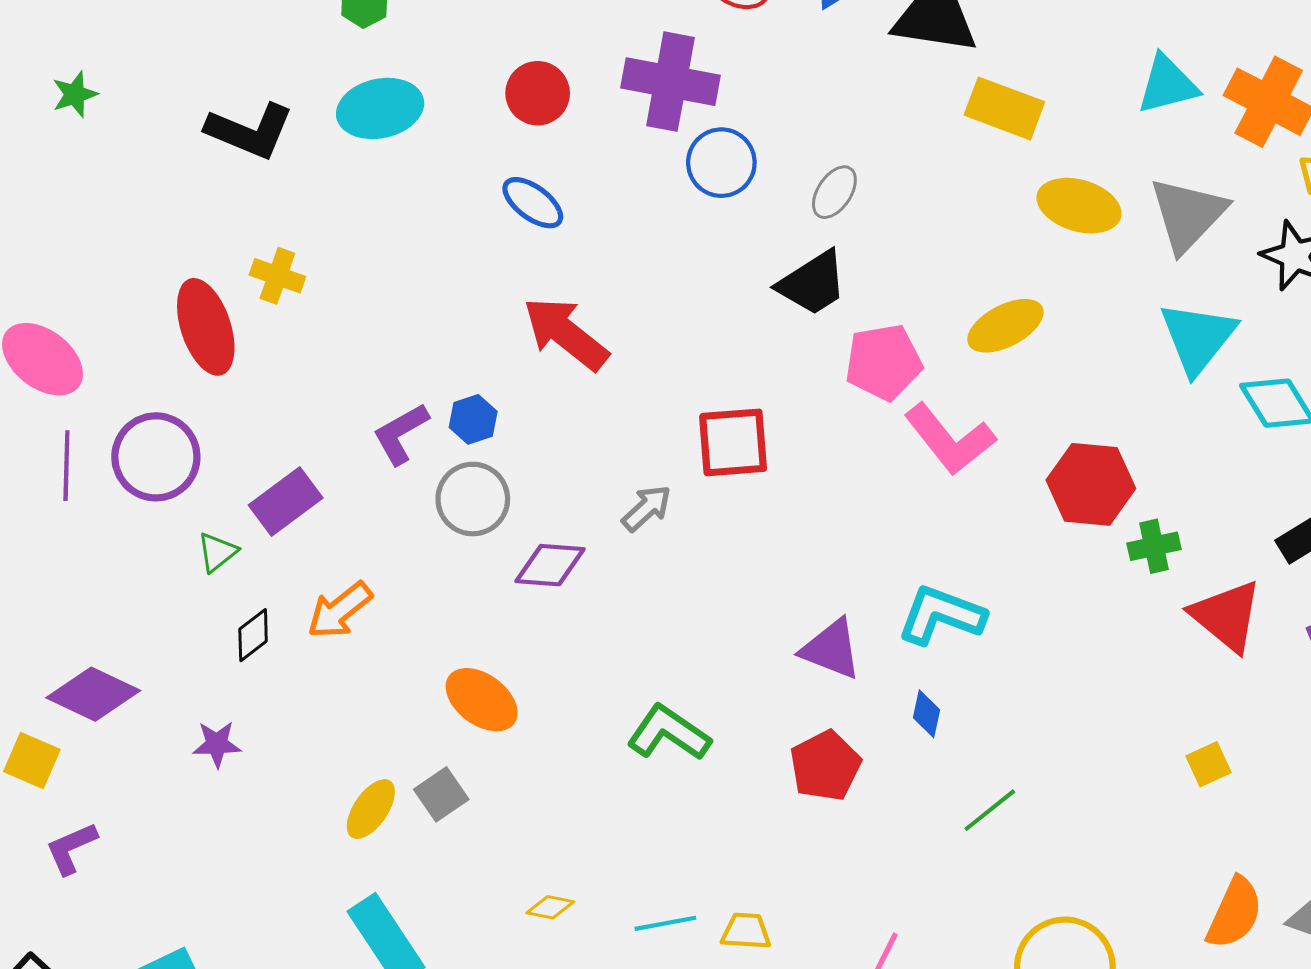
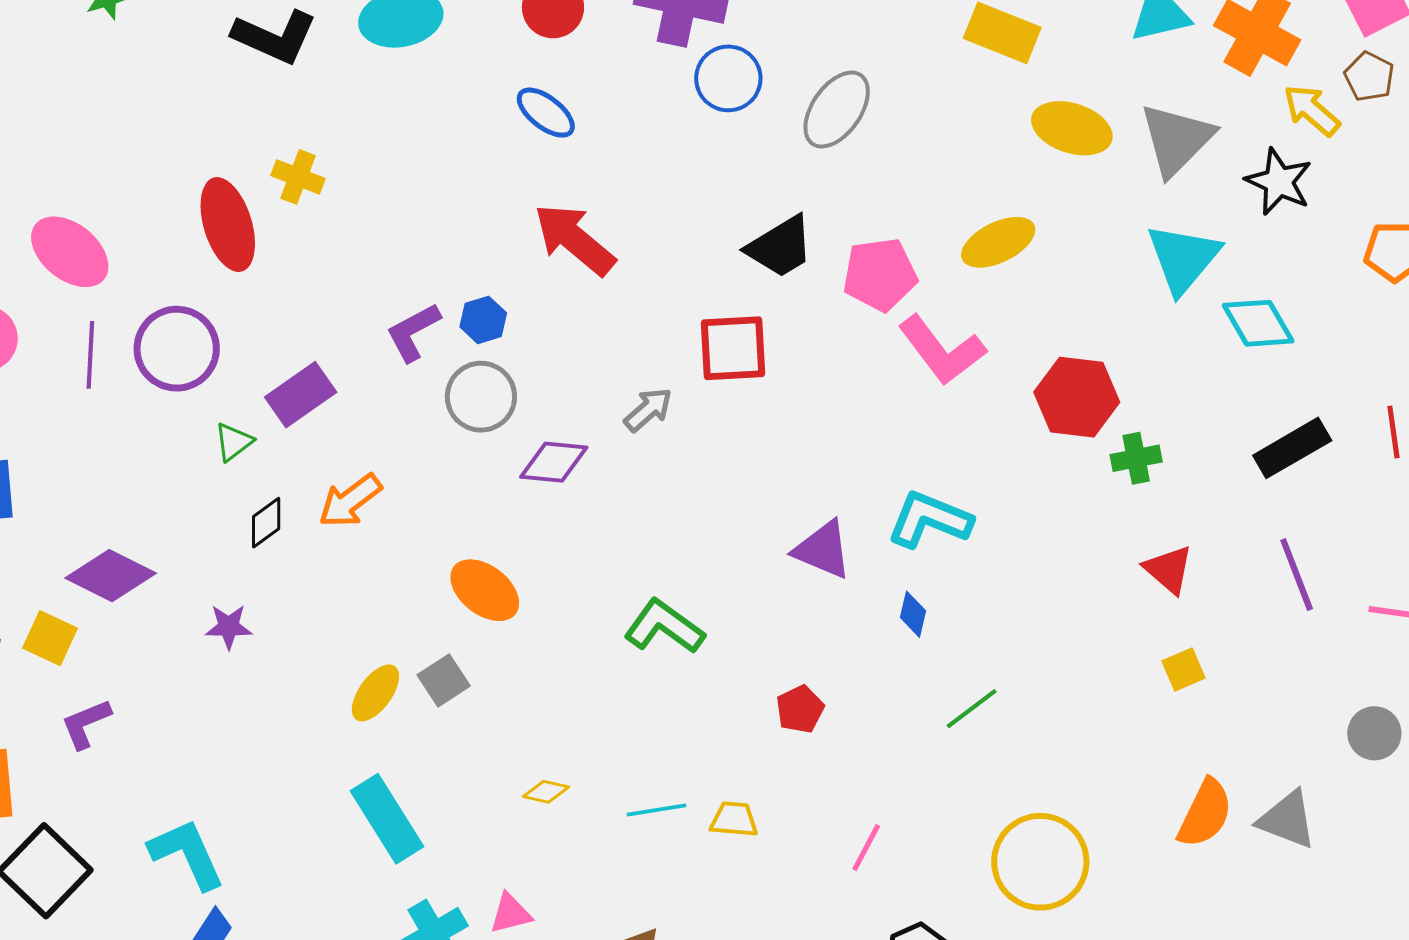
gray ellipse: (834, 192) -> (837, 110), size x1.5
black trapezoid: (812, 283) -> (780, 247), moved
red triangle: (1226, 616) -> (1168, 569), moved, size x0.7
red pentagon: (825, 766) -> (800, 709), moved, size x0.7

